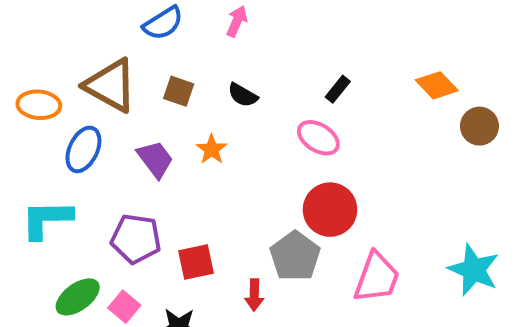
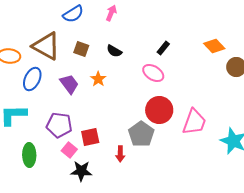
pink trapezoid: (377, 278) -> (194, 122), moved
green ellipse: (78, 297) -> (29, 155), turned -55
pink square: (124, 307) -> (69, 150), moved

